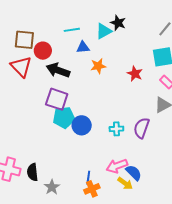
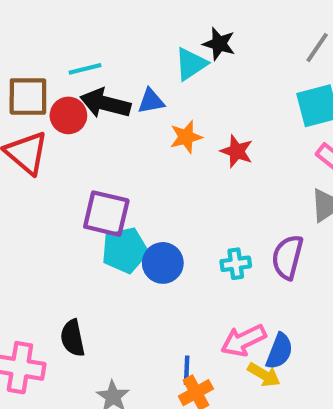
cyan line: (72, 30) -> (85, 69), moved
black arrow: (58, 70) -> (105, 103), moved
red star: (135, 74) -> (237, 151), moved
black semicircle: (33, 172) -> (73, 338), moved
blue semicircle: (134, 173) -> (279, 351), turned 72

